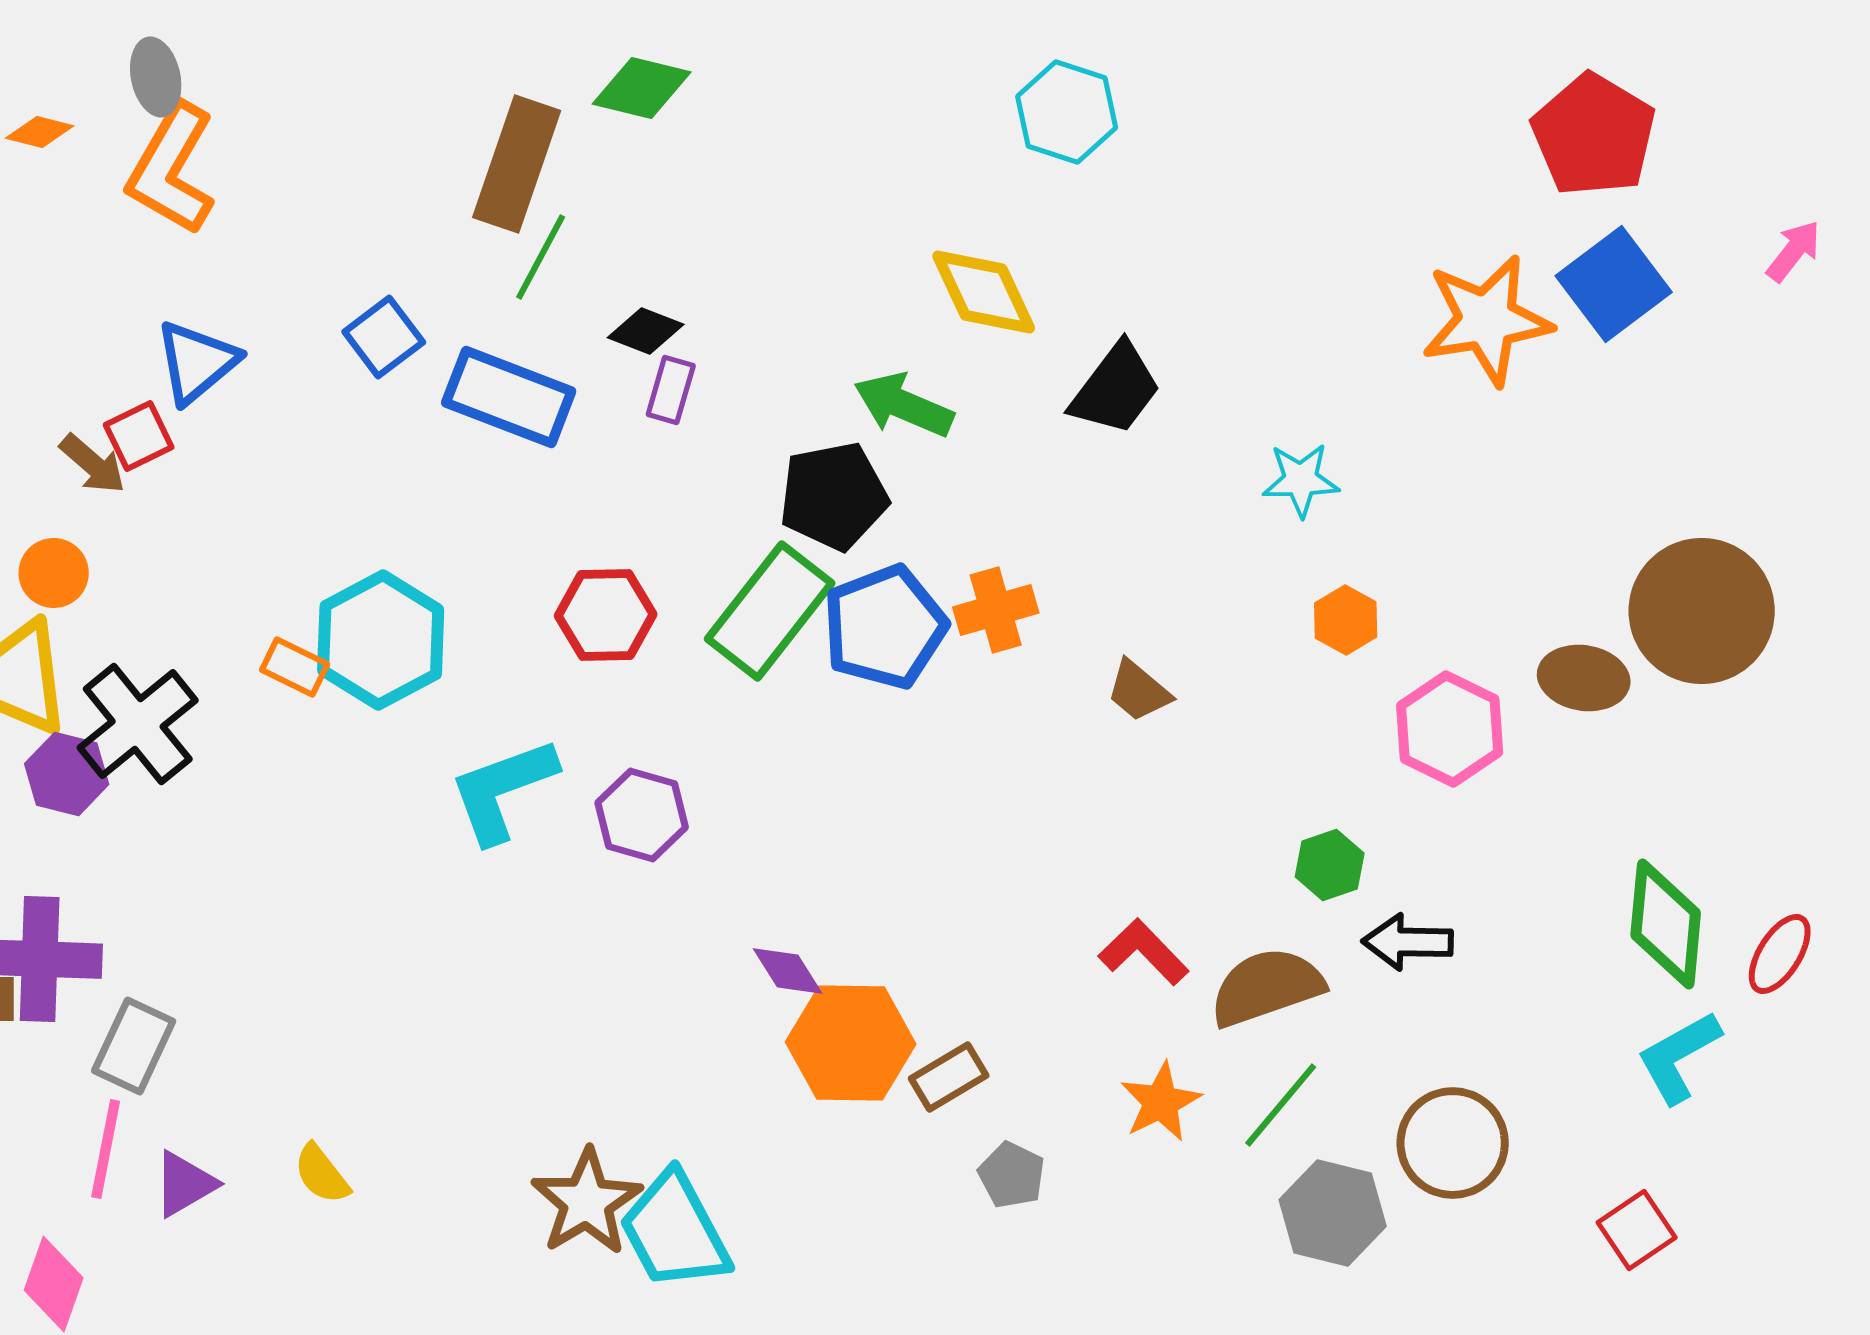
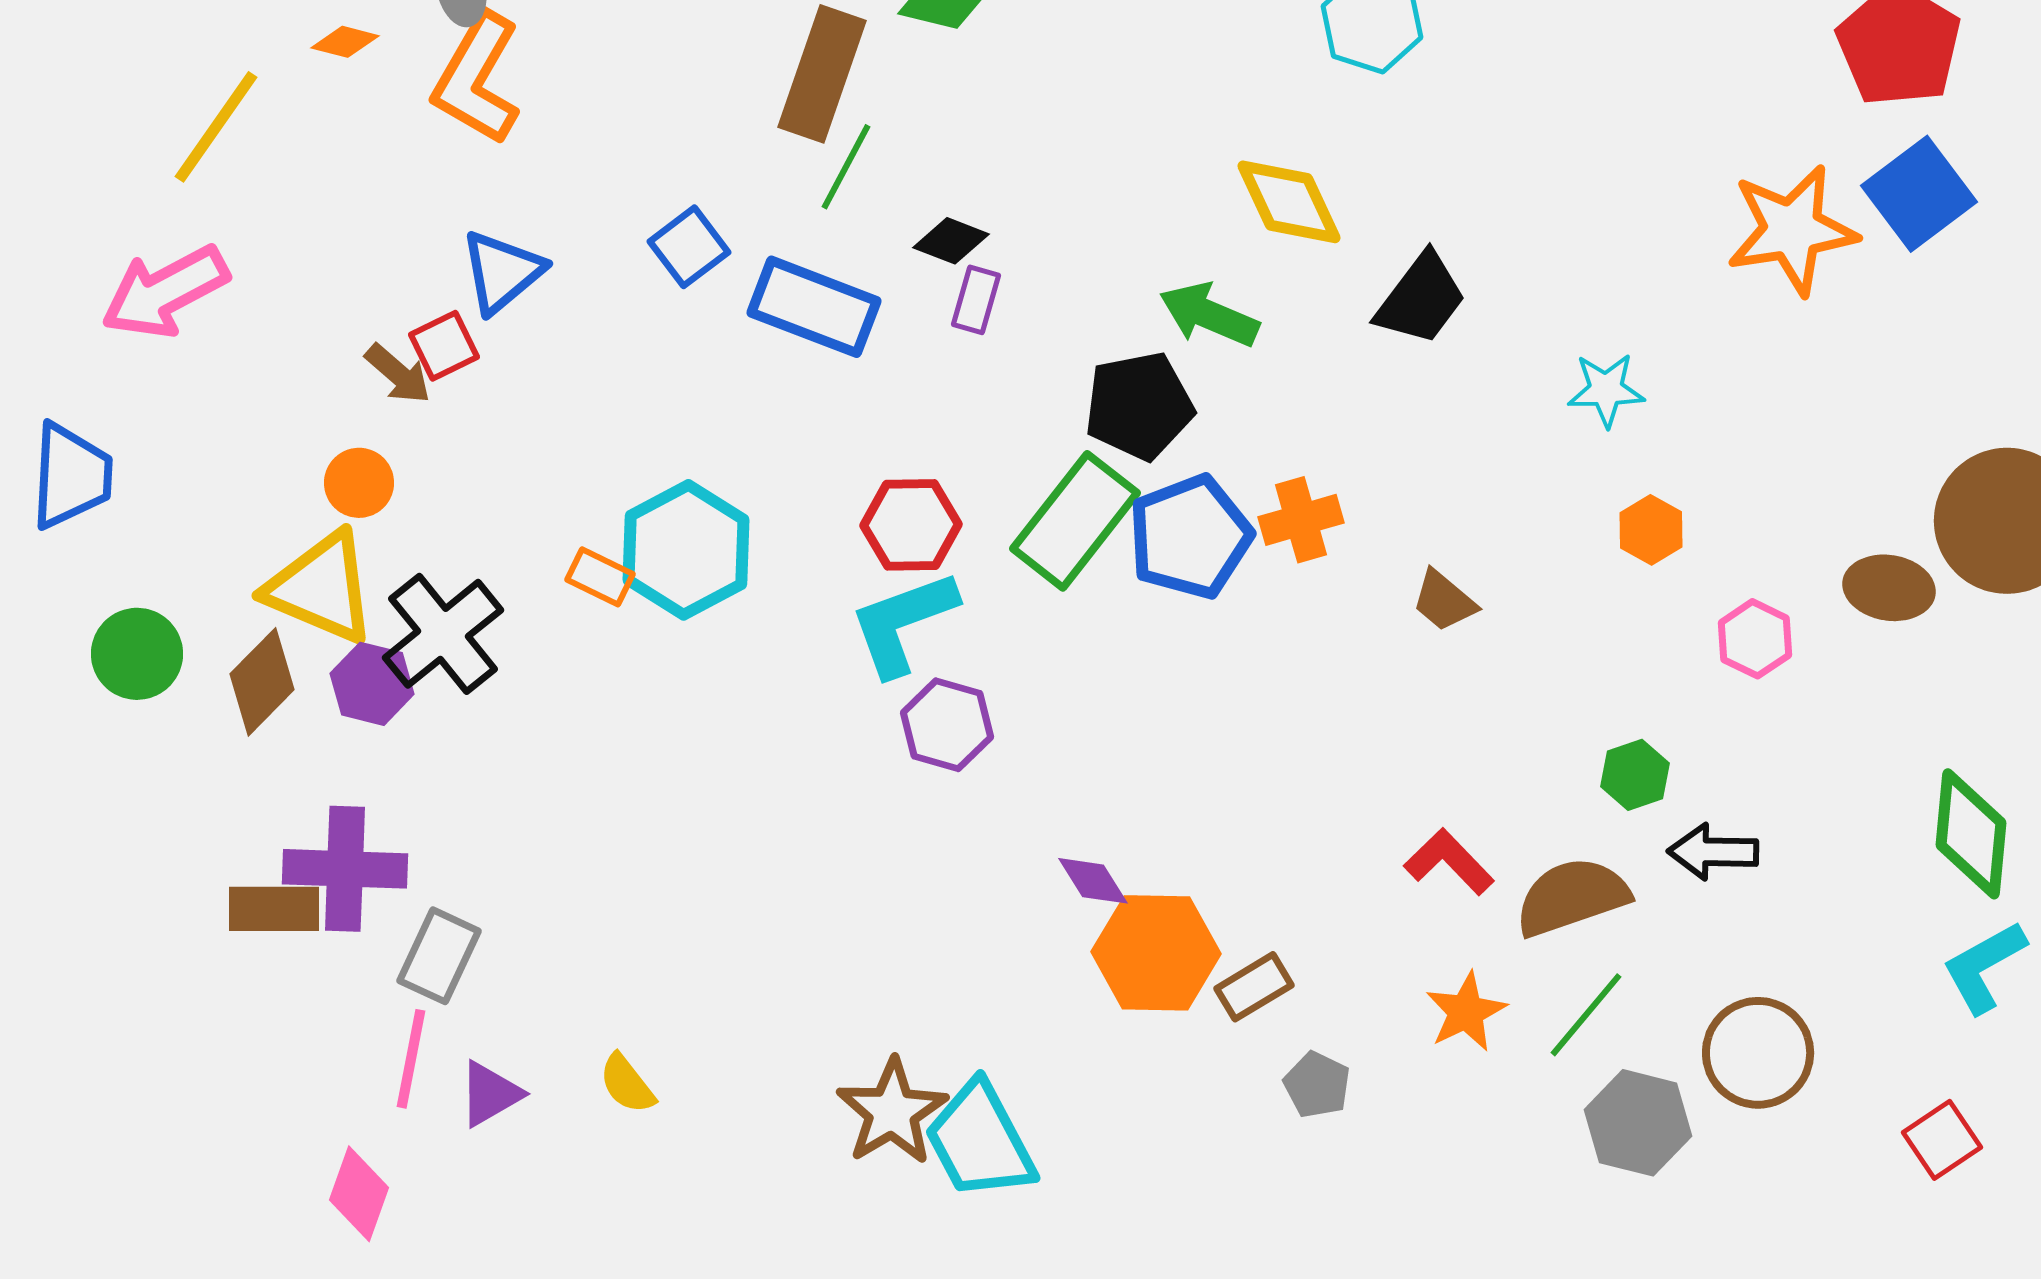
pink hexagon: (1450, 729) -> (1755, 639), size x0.7
cyan L-shape: (503, 790) -> (903, 623), moved

